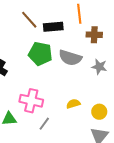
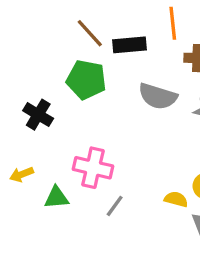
green pentagon: (40, 54) -> (86, 80), moved
yellow semicircle: (73, 104) -> (176, 199), moved, turned 32

